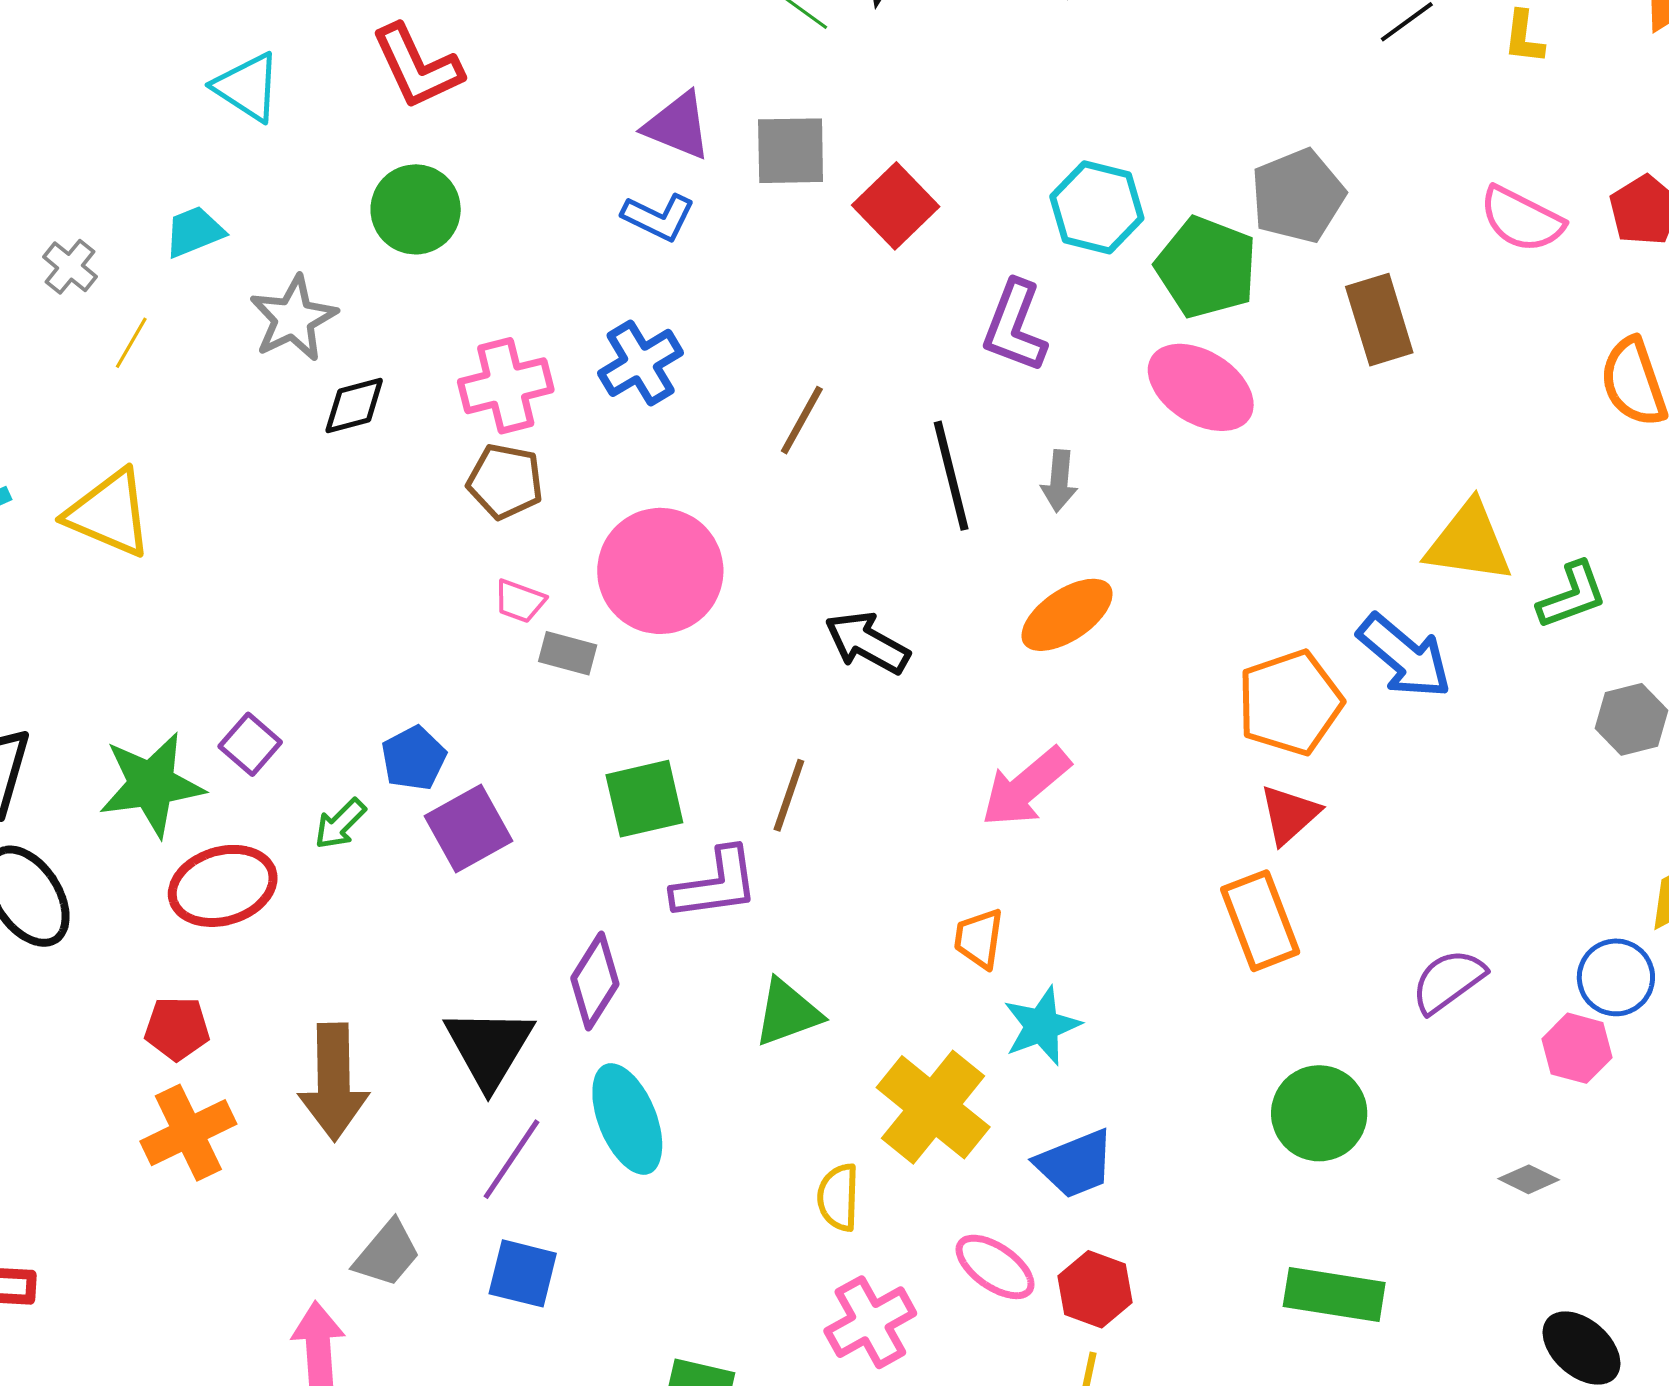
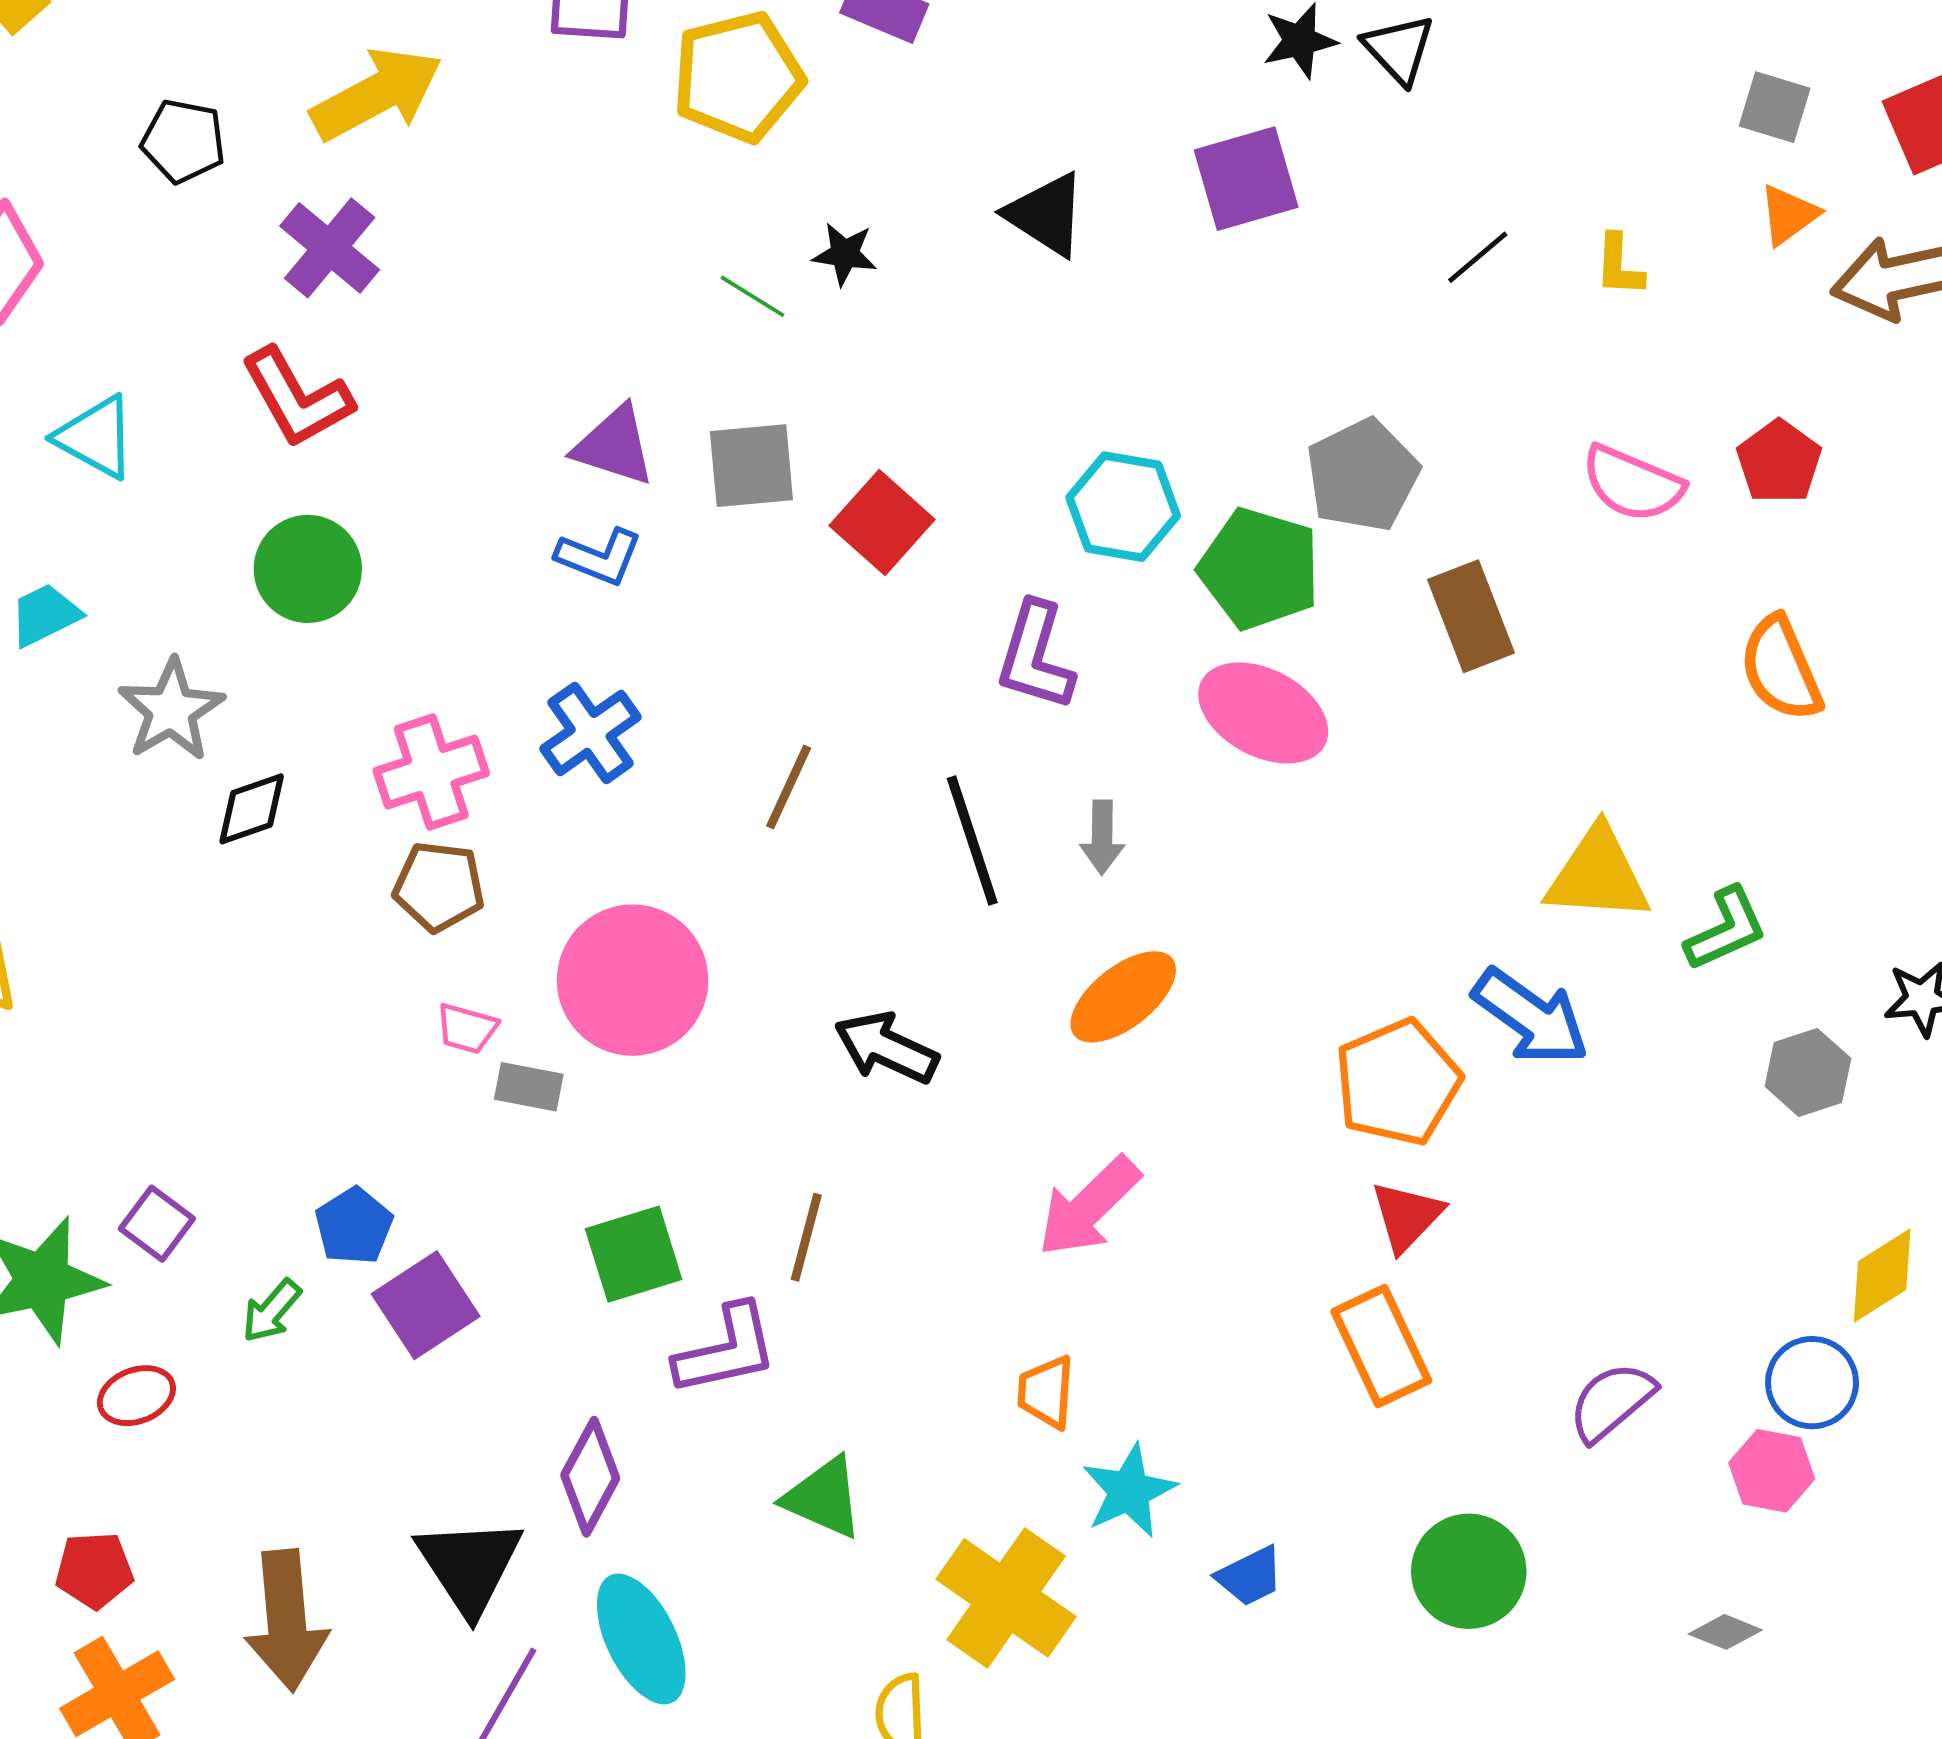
red ellipse: (223, 886) -> (136, 1396), size x0.6
green triangle: (787, 1013) -> (824, 1498), turned 48
blue trapezoid: (1075, 1164) -> (1250, 1576), moved, size x0.7

